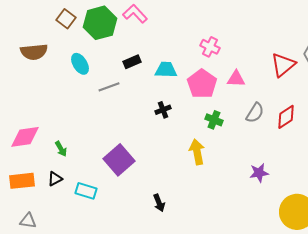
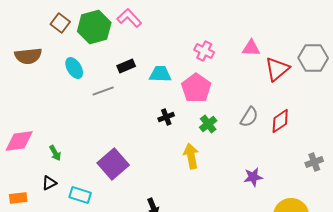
pink triangle: (236, 79) -> (251, 48), moved
black cross: (163, 110) -> (166, 117), moved
green cross: (214, 120) -> (208, 124), turned 30
orange rectangle: (22, 181) -> (18, 198), moved, size x0.7

